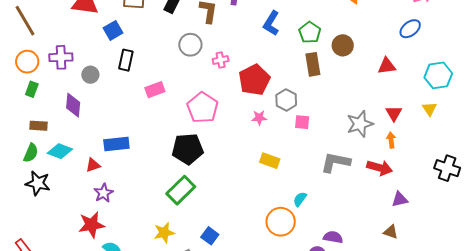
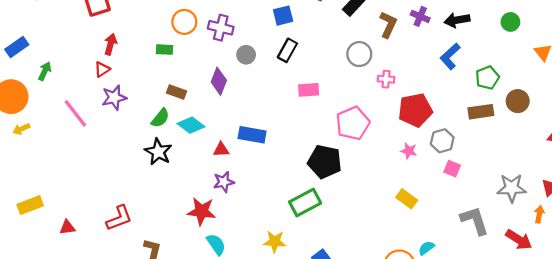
brown rectangle: (313, 64) -> (481, 112), turned 75
green rectangle: (32, 89) -> (165, 50), moved, turned 56
gray L-shape: (336, 162) -> (475, 221), turned 44

